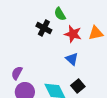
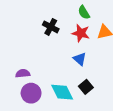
green semicircle: (60, 14) -> (84, 12), moved
purple semicircle: (17, 73) -> (23, 73), turned 56

